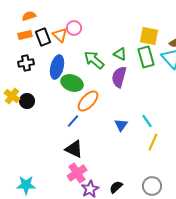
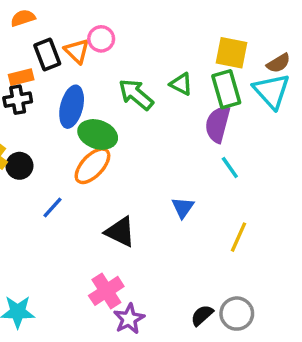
orange rectangle: (25, 35) -> (21, 77), moved
purple semicircle: (119, 77) -> (218, 124), moved
orange ellipse: (88, 101) -> (92, 166), moved
blue line: (73, 121) -> (52, 208), moved
cyan line: (147, 121) -> (230, 168), moved
black triangle: (74, 149) -> (120, 232), moved
black semicircle: (116, 187) -> (202, 315), moved

